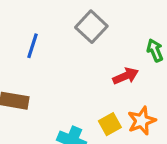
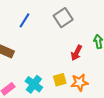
red arrow: (126, 76) -> (77, 53), turned 126

